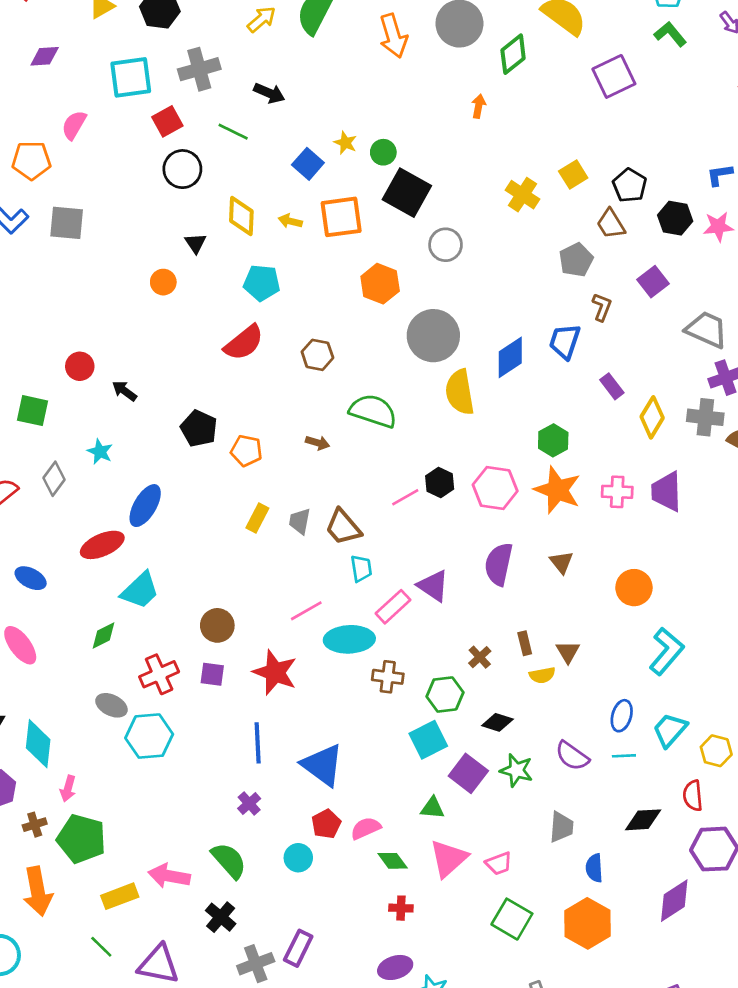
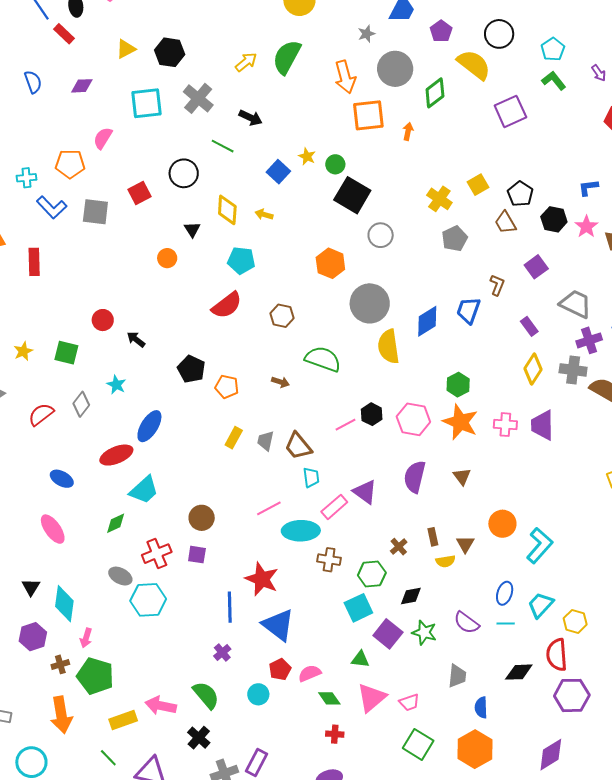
gray cross: (199, 69) -> (198, 98), turned -36
red square: (167, 121) -> (140, 193), moved
orange square: (341, 217) -> (368, 115), moved
pink star: (718, 227) -> (586, 227), turned -30
gray pentagon: (576, 260) -> (455, 239), moved
purple rectangle: (612, 386) -> (529, 326), moved
orange circle: (634, 588) -> (502, 524), moved
red star: (275, 672) -> (262, 579), moved
black diamond: (497, 722) -> (411, 596), turned -30
red semicircle: (693, 796) -> (557, 655), size x1.4
purple diamond: (674, 901) -> (551, 755), moved

